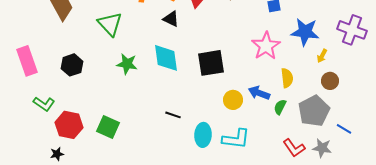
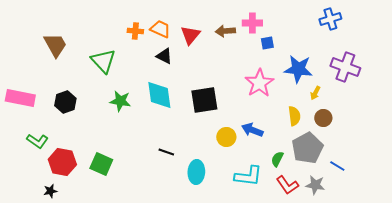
pink rectangle: (27, 61) -> (20, 98), turned -60
yellow semicircle: (287, 78) -> (294, 116), moved
green semicircle: (280, 107) -> (277, 159), moved
cyan L-shape: (236, 139) -> (248, 176), moved

